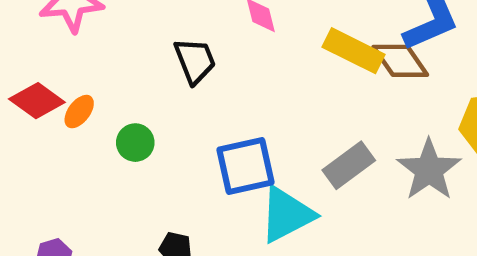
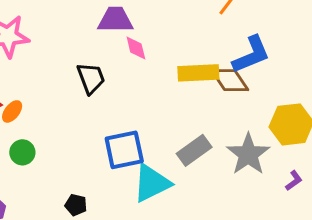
yellow rectangle: (354, 51) -> (198, 73), turned -30
green circle: (135, 143) -> (22, 152), moved

